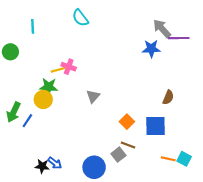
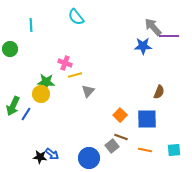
yellow line: (58, 70) -> (75, 75), moved
orange line: (168, 159) -> (145, 150), moved
cyan square: (184, 159) -> (174, 150), turned -32

